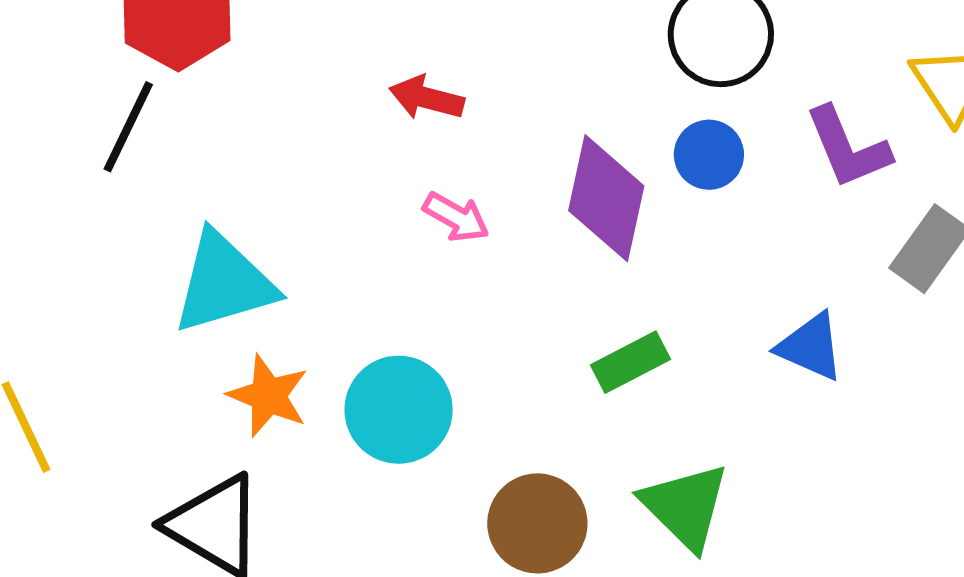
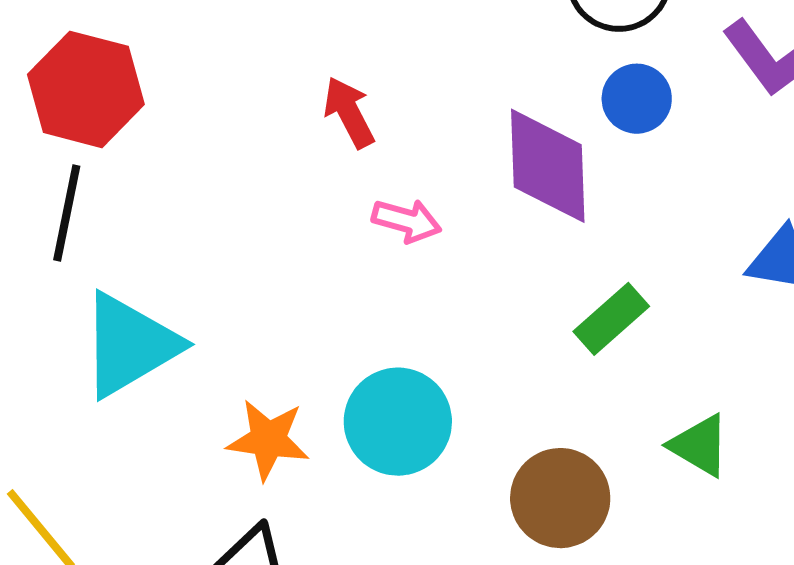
red arrow: (427, 98) -> (349, 112), turned 62
cyan triangle: (224, 283) -> (130, 345), moved
green triangle: (685, 506) -> (700, 445), size x0.7

